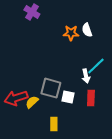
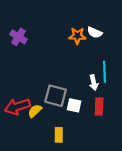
purple cross: (32, 12) -> (19, 37), moved
white semicircle: (87, 30) -> (95, 33), turned -48
cyan line: (96, 66) -> (104, 72), turned -48

